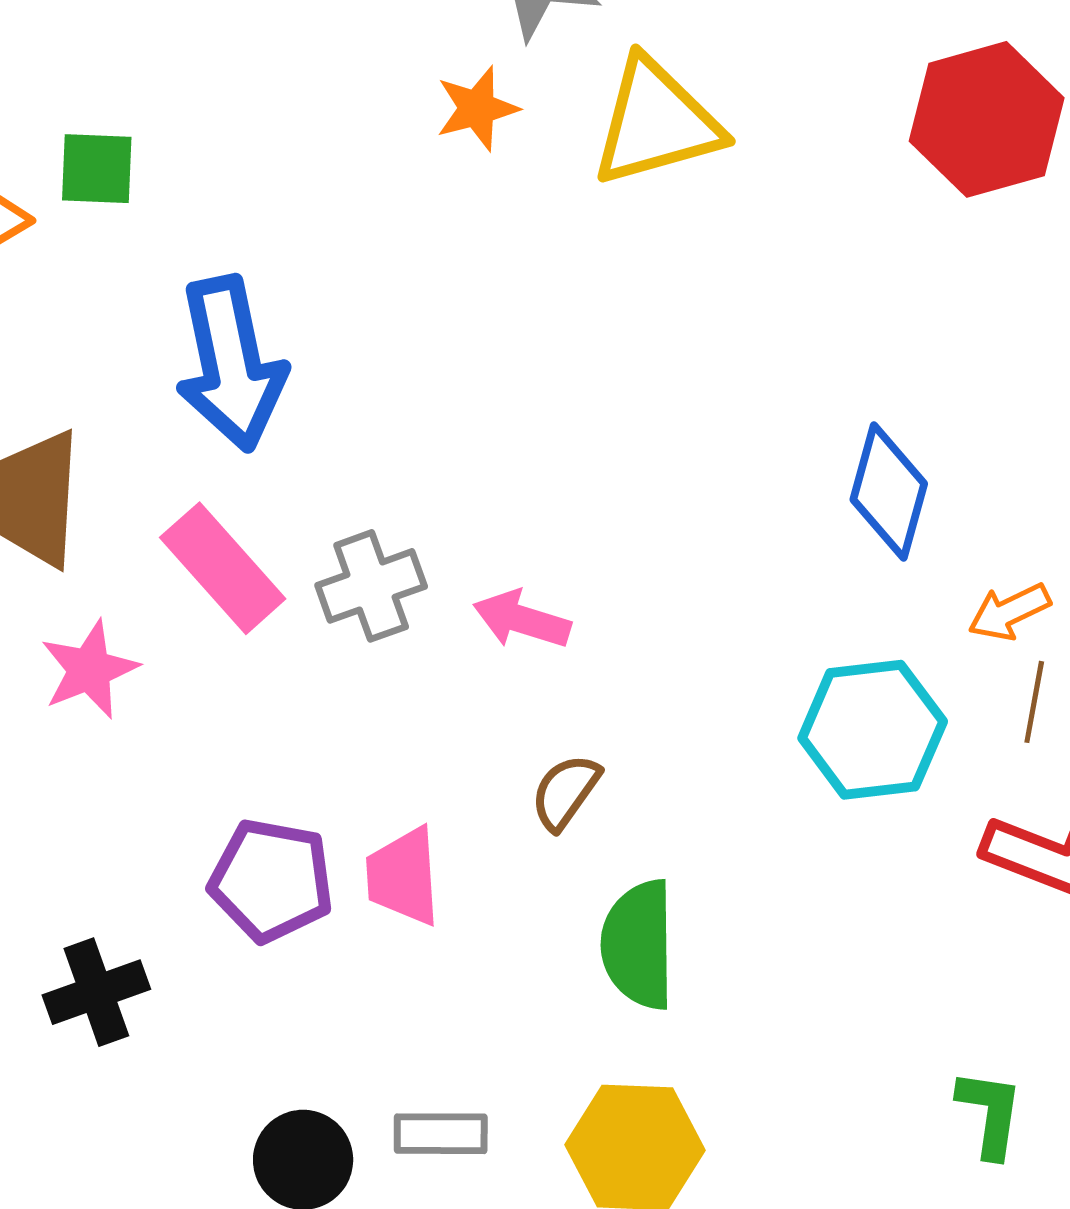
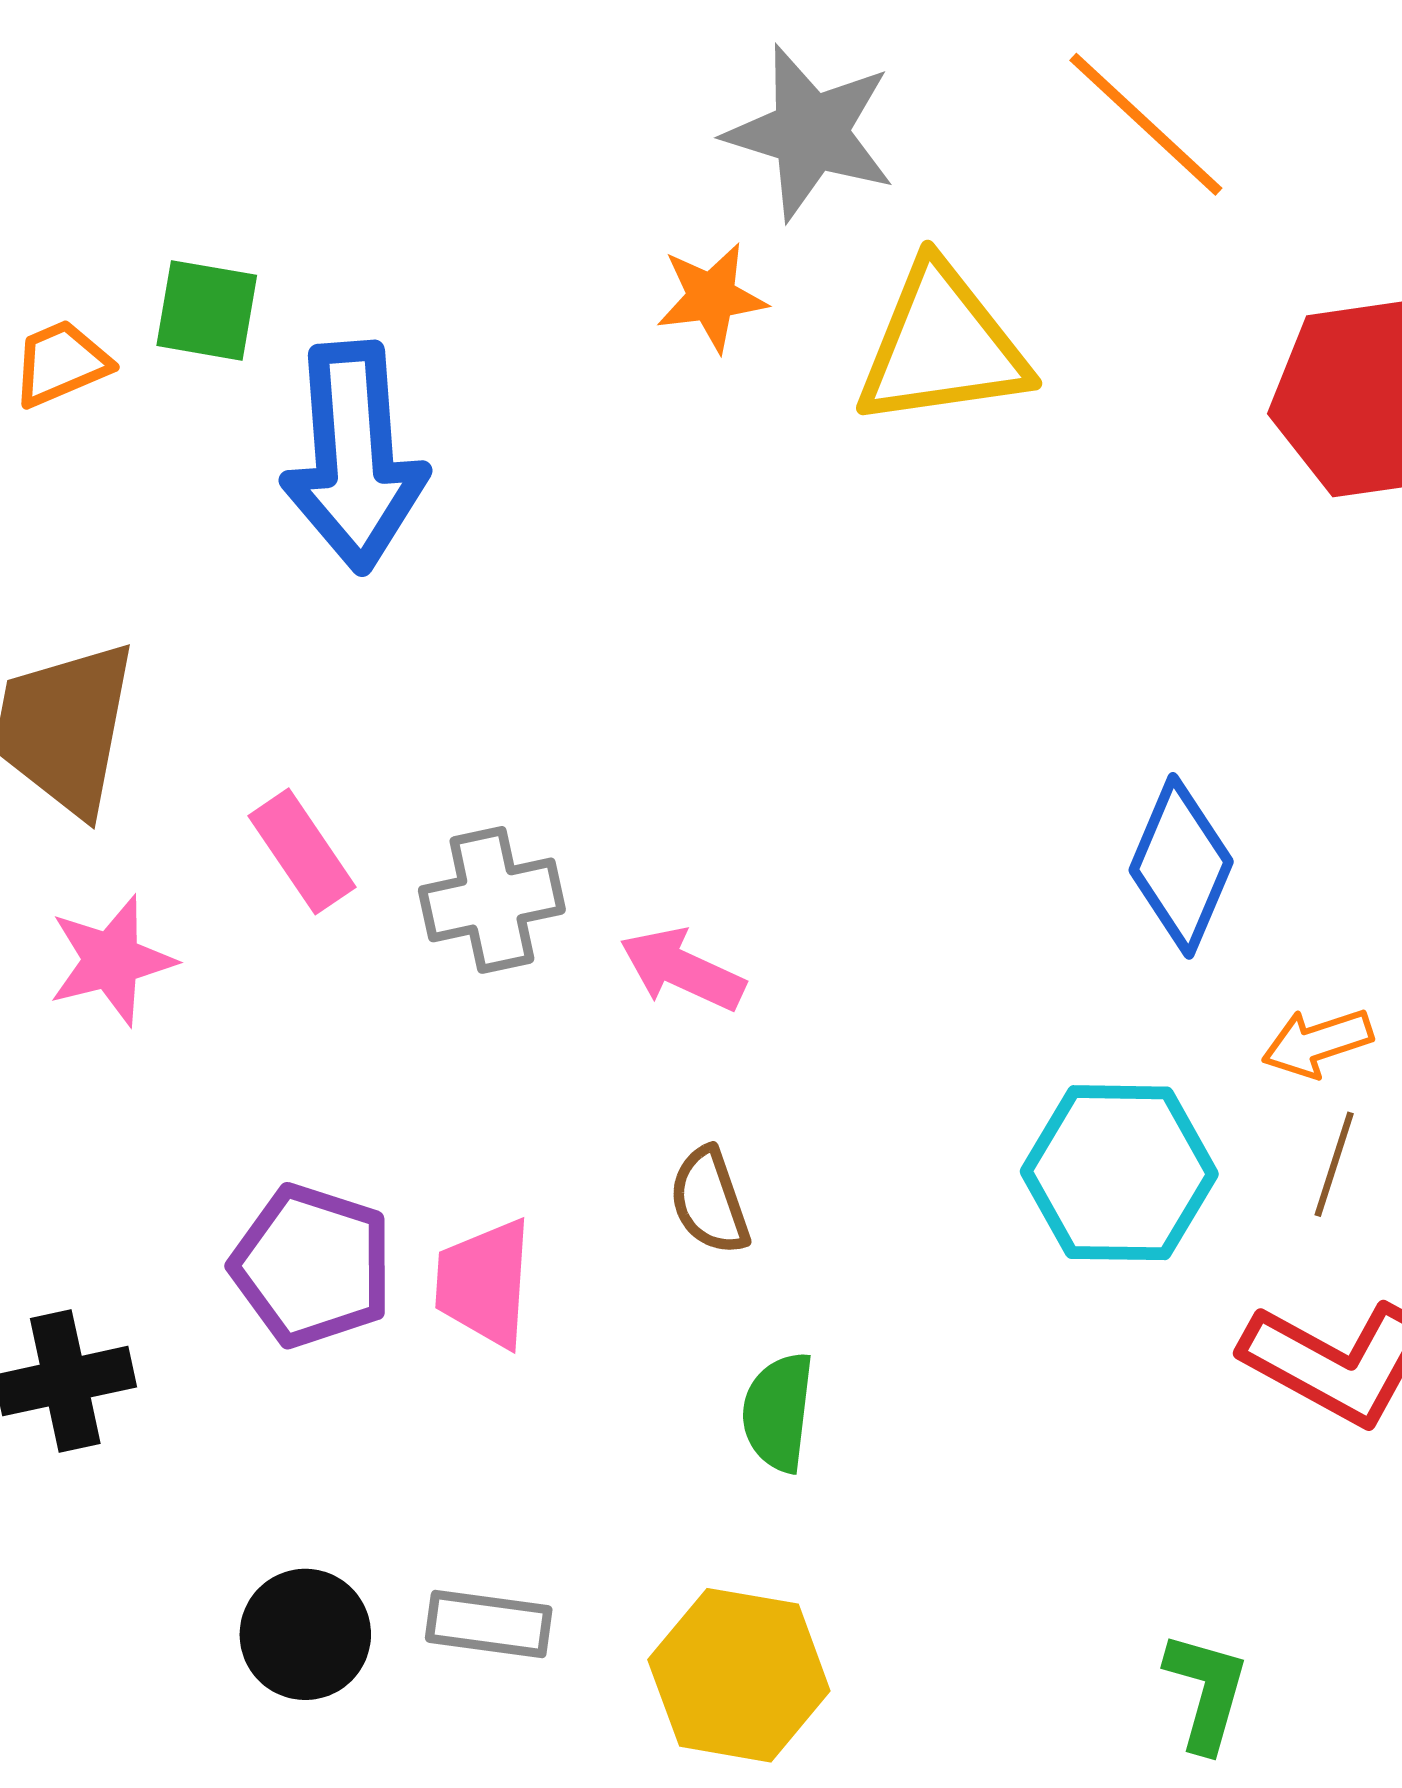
blue arrow: (231, 364) -> (354, 457), moved
pink rectangle: (223, 568) -> (302, 851), size x0.7
brown semicircle: (565, 792) -> (709, 1201), turned -62
green semicircle: (638, 945) -> (778, 1412), size x0.7

